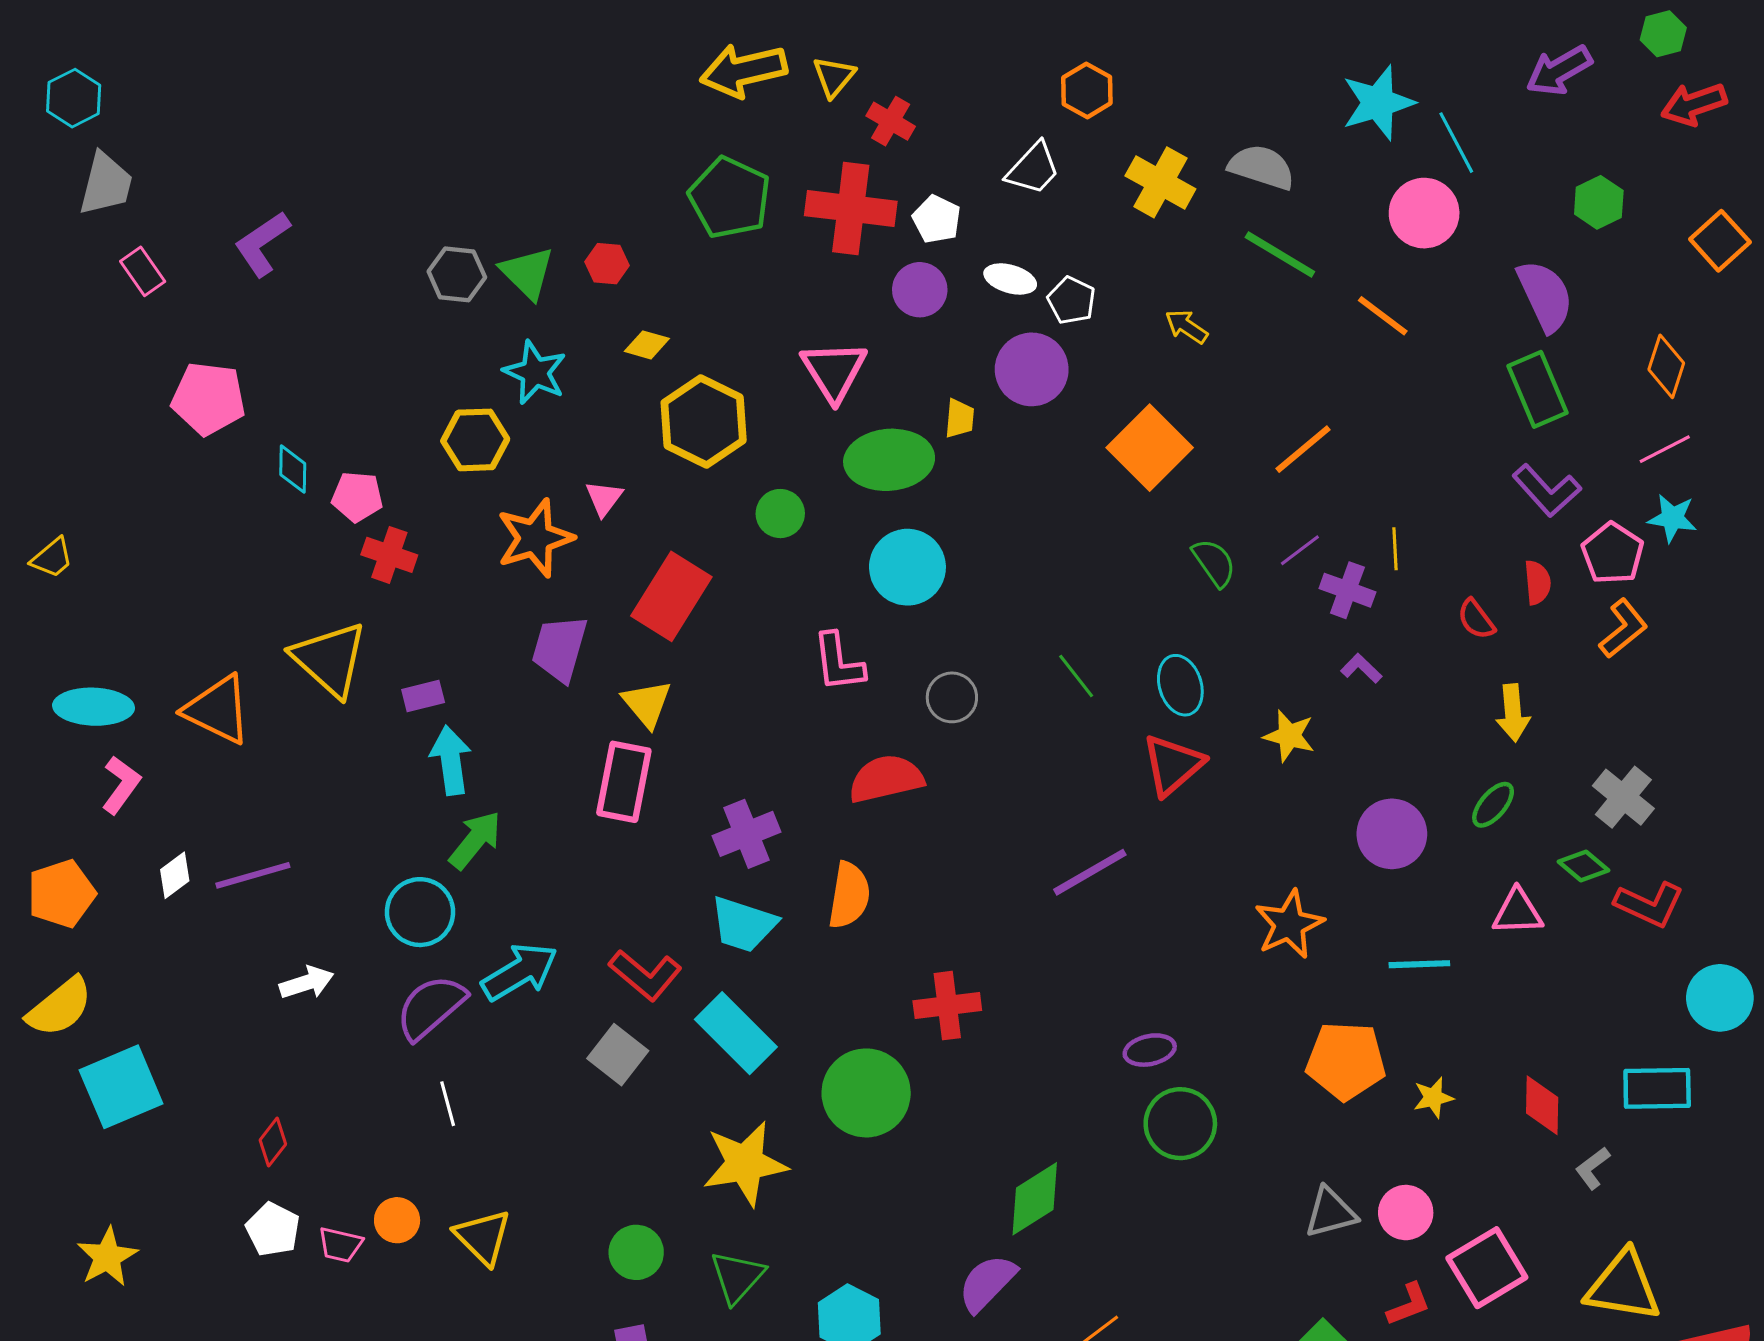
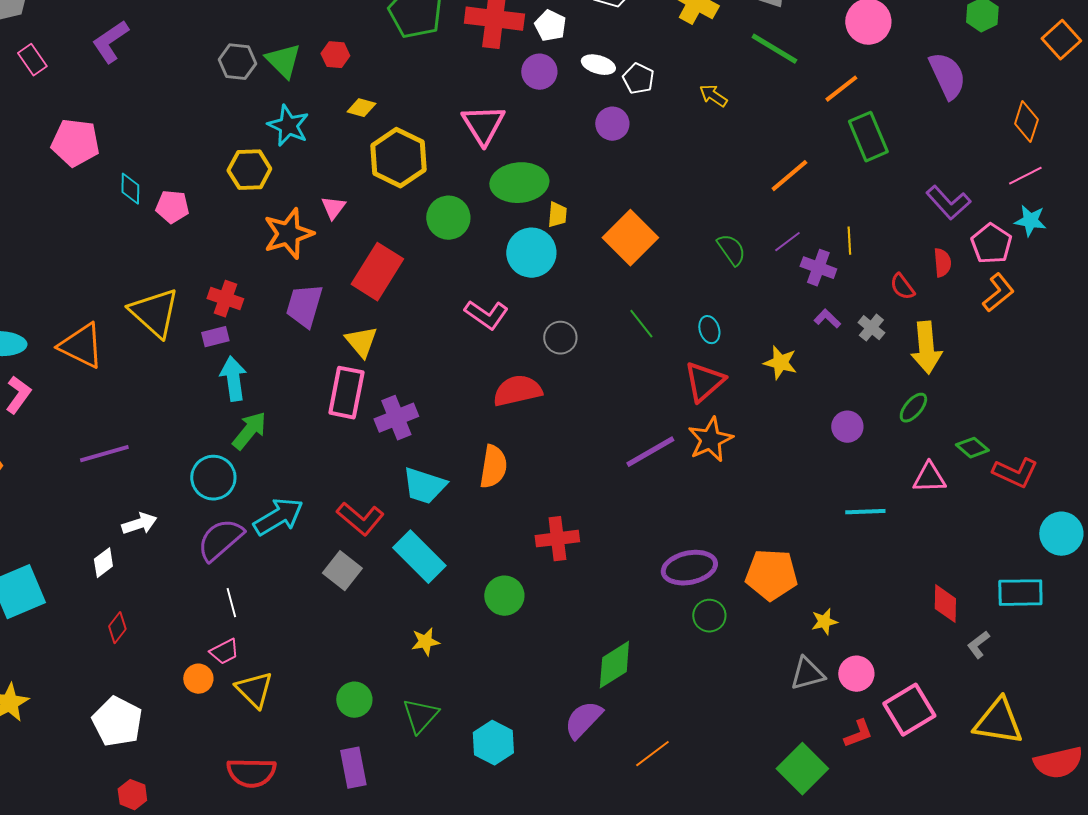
orange line: (1383, 316) -> (841, 89), turned -75
purple circle: (1032, 369) -> (612, 124), size x0.7
green rectangle: (1537, 389) -> (868, 137), moved
yellow trapezoid: (960, 418) -> (557, 215), moved
orange square: (1150, 448) -> (630, 238), moved
green circle: (780, 514) -> (448, 218), size x1.4
red cross: (389, 555) -> (225, 299), moved
pink L-shape: (838, 662) -> (486, 315), turned -48
cyan ellipse: (1180, 685) -> (709, 330), size x0.7
yellow arrow: (1513, 713) -> (926, 348), size x1.4
gray cross: (1623, 797) -> (871, 328), moved, size x0.7
purple cross: (747, 834) -> (396, 418), moved
purple circle: (1392, 834) -> (847, 427), size x0.7
white diamond: (175, 875) -> (103, 563), moved
orange star: (1289, 924) -> (710, 440), moved
purple ellipse: (1150, 1050) -> (689, 568), size x1.6
orange pentagon: (1346, 1061) -> (771, 575), moved
green circle: (866, 1093) -> (504, 596), size x0.7
yellow star: (1433, 1098) -> (824, 622), moved
green circle: (1180, 1124) -> (709, 616), size x0.7
yellow star: (745, 1163) -> (425, 642), size x0.5
white pentagon: (273, 1229) -> (117, 722), moved, size x1.4
pink trapezoid: (340, 1245) -> (224, 652), moved, turned -40

